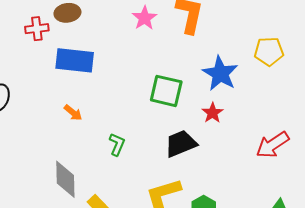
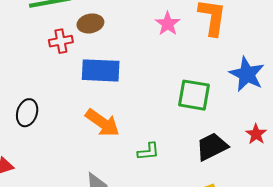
orange arrow: (73, 113) -> (102, 123), size x1.8
red star: (213, 113) -> (256, 134), moved
green L-shape: (117, 144) -> (148, 152), turned 65

